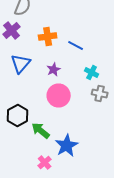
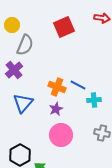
orange cross: (48, 36) -> (57, 87), moved, turned 30
cyan cross: (92, 72) -> (94, 100), moved, turned -32

